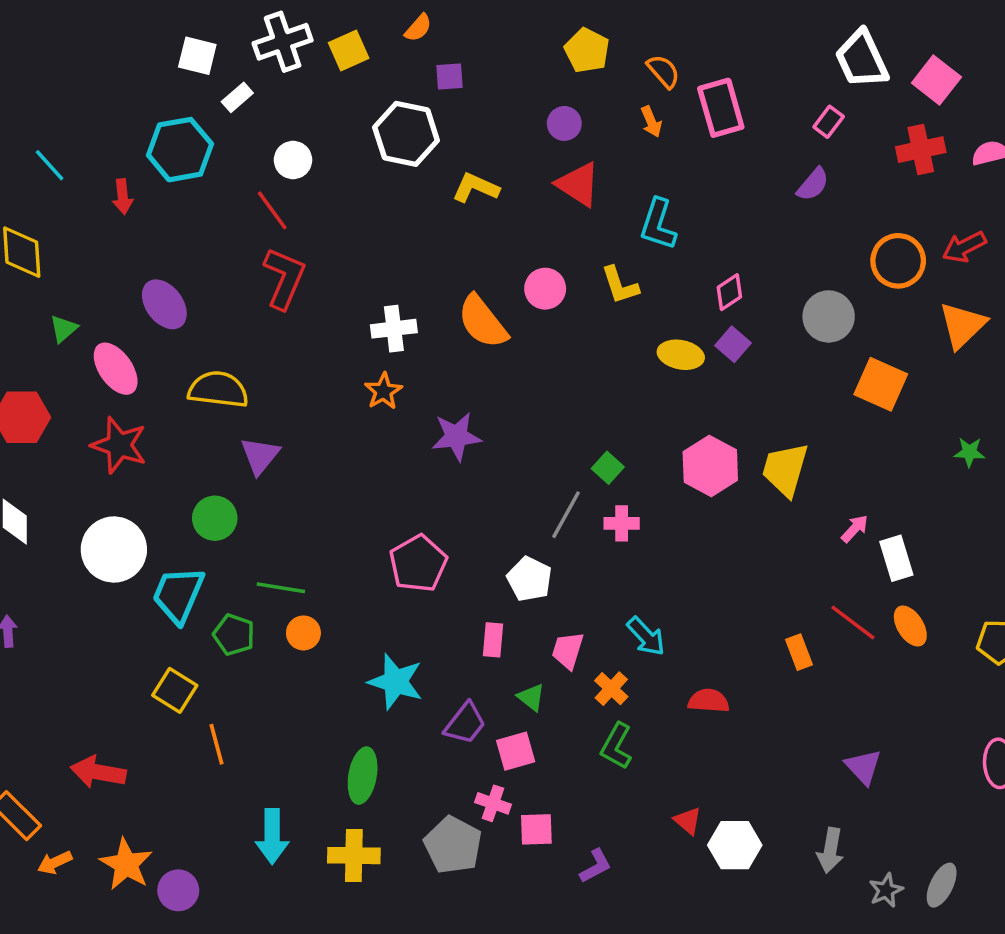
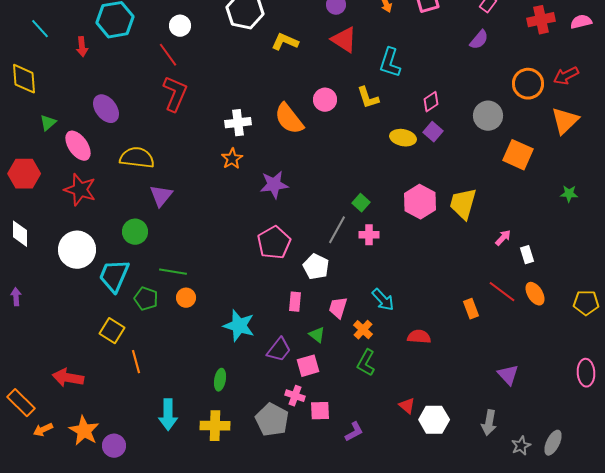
white rectangle: (896, 558) -> (527, 255), size x0.7
pink pentagon: (418, 563) -> (274, 243), moved
green ellipse: (363, 776) -> (220, 380), size x0.7

